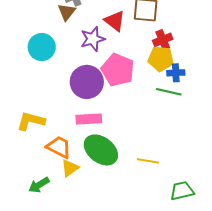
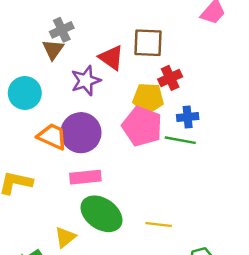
yellow pentagon: (161, 59) -> (148, 98), moved
pink pentagon: (118, 70) -> (142, 126), moved
orange trapezoid: (59, 147) -> (52, 136), moved

